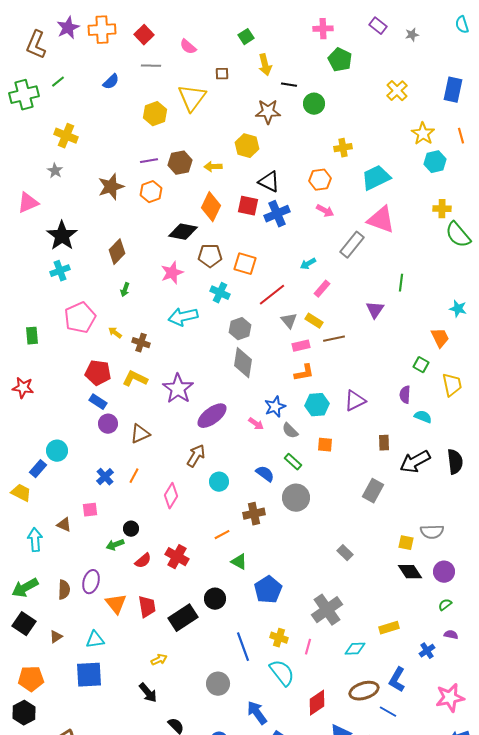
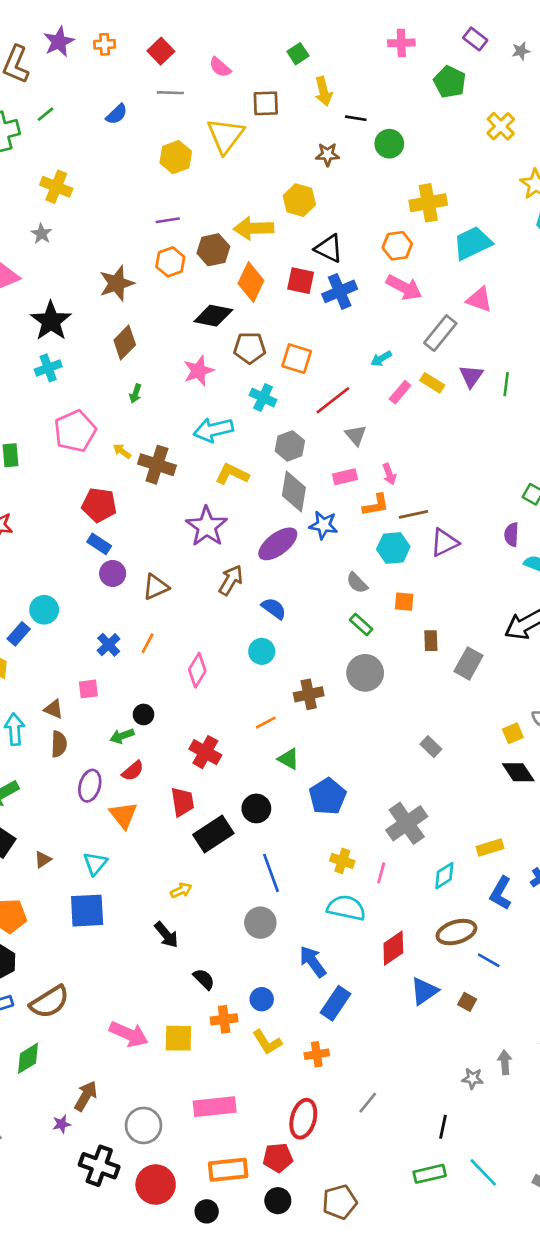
orange cross: (102, 30) -> (105, 44), size x0.6
green pentagon: (340, 60) -> (450, 82), moved
brown square: (222, 74) -> (266, 103), size x1.5
brown star: (268, 112) -> (327, 154), size x0.7
yellow cross: (343, 148) -> (428, 203), size x1.5
brown hexagon: (180, 163) -> (213, 250), moved
yellow arrow: (213, 167) -> (254, 228), size x1.6
brown star: (111, 187) -> (117, 283), moved
pink arrow: (325, 211) -> (404, 287), size x1.5
pink triangle: (381, 220) -> (479, 299), size x0.7
purple triangle: (375, 310) -> (471, 376), moved
yellow rectangle: (314, 321) -> (432, 383), moved
brown line: (334, 339) -> (413, 514), moved
brown cross: (141, 343) -> (157, 465), size x1.5
pink rectangle: (301, 346) -> (345, 477), moved
yellow L-shape: (135, 379) -> (232, 474), moved
blue star: (275, 407) -> (323, 525), moved, turned 30
purple ellipse: (212, 416) -> (278, 544), moved
pink arrow: (256, 424) -> (389, 474), moved, turned 35
brown rectangle: (384, 443) -> (431, 641), moved
brown arrow: (196, 456) -> (231, 580), moved
blue semicircle: (265, 474) -> (274, 608), moved
yellow square: (406, 543) -> (513, 733), turned -35
red semicircle: (143, 561) -> (133, 771), moved
brown semicircle: (64, 590) -> (59, 744), moved
red trapezoid: (147, 607) -> (182, 802), moved
cyan triangle: (95, 640) -> (95, 864), turned -42
blue line: (243, 647) -> (271, 873), moved
cyan diamond: (355, 649) -> (444, 876), turned -30
cyan semicircle: (282, 673) -> (346, 908), turned -40
blue L-shape: (397, 680) -> (501, 893), moved

